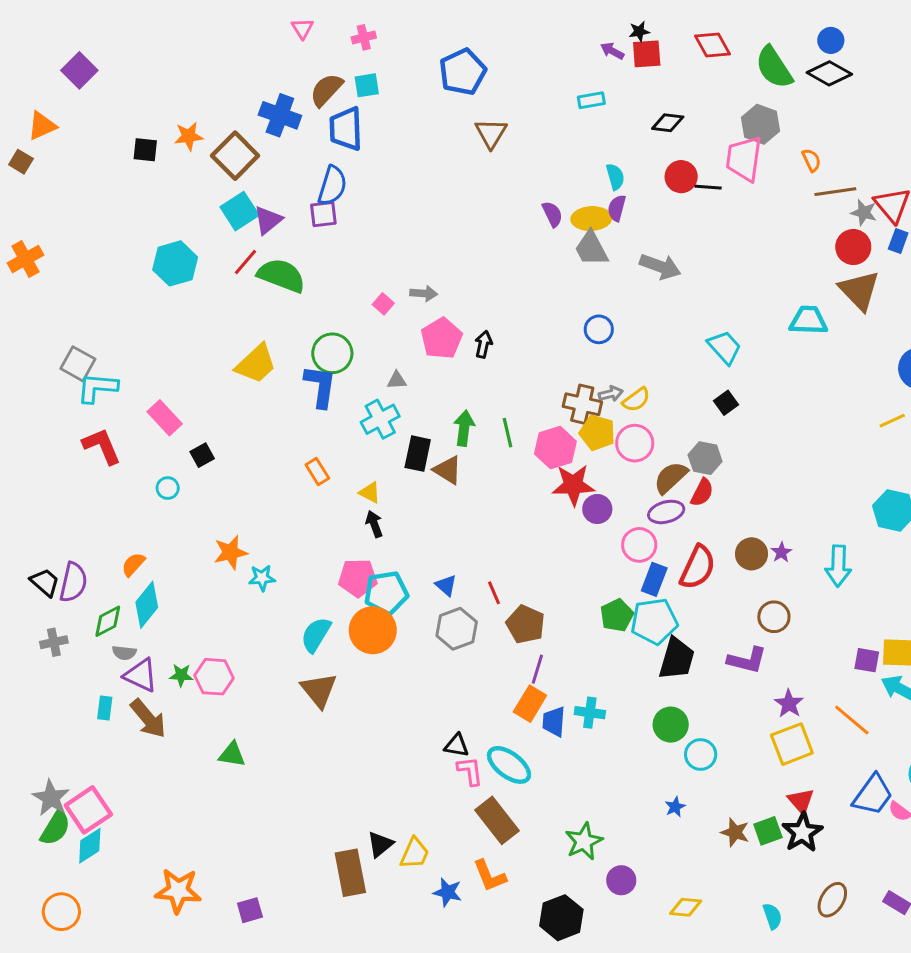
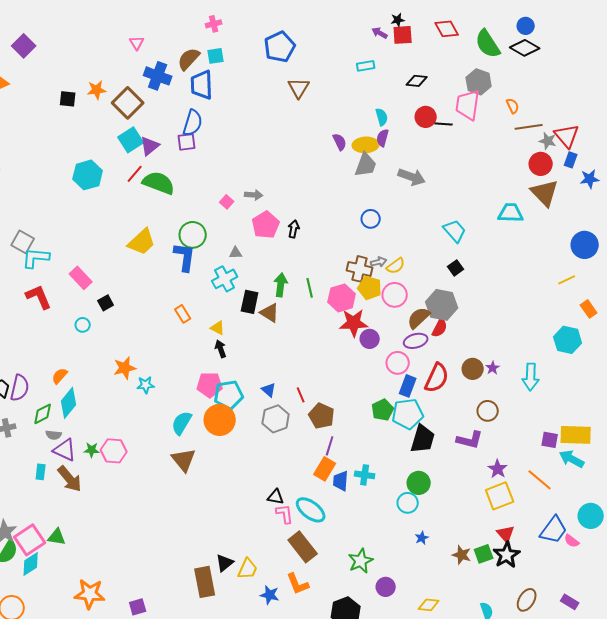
pink triangle: (302, 28) -> (137, 43), moved
gray trapezoid: (591, 249) -> (366, 165), turned -132
gray hexagon: (705, 458) -> (442, 305), size x1.4
green triangle: (232, 754) -> (57, 537), moved
cyan circle: (701, 754) -> (408, 503), moved

